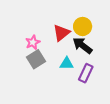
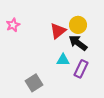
pink star: (33, 42) -> (13, 25), moved
gray square: (36, 59) -> (34, 83), moved

